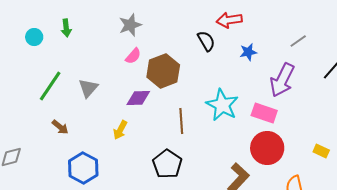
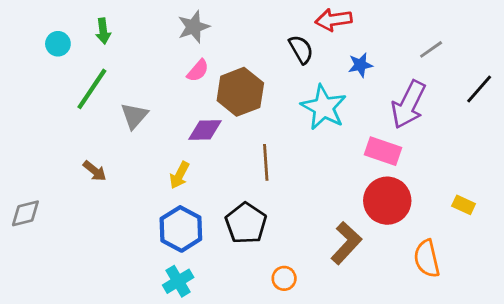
green line: (50, 86) -> (92, 89), moved
cyan star: (222, 105) -> (324, 107), moved
blue hexagon: (83, 168) -> (181, 229), moved

